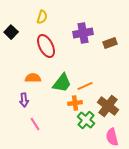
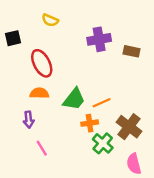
yellow semicircle: (42, 17) -> (50, 20), turned 96
black square: (11, 32) -> (13, 38), turned 32
brown rectangle: (110, 43) -> (131, 51), turned 32
red ellipse: (46, 46) -> (42, 63), moved

